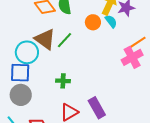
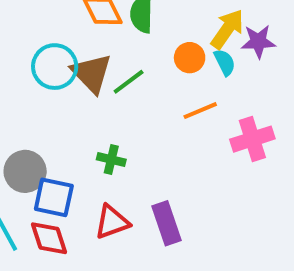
orange line: (138, 42) -> (200, 111), moved
cyan circle: (27, 52) -> (55, 67), moved
blue square: (20, 73) -> (54, 197), moved

